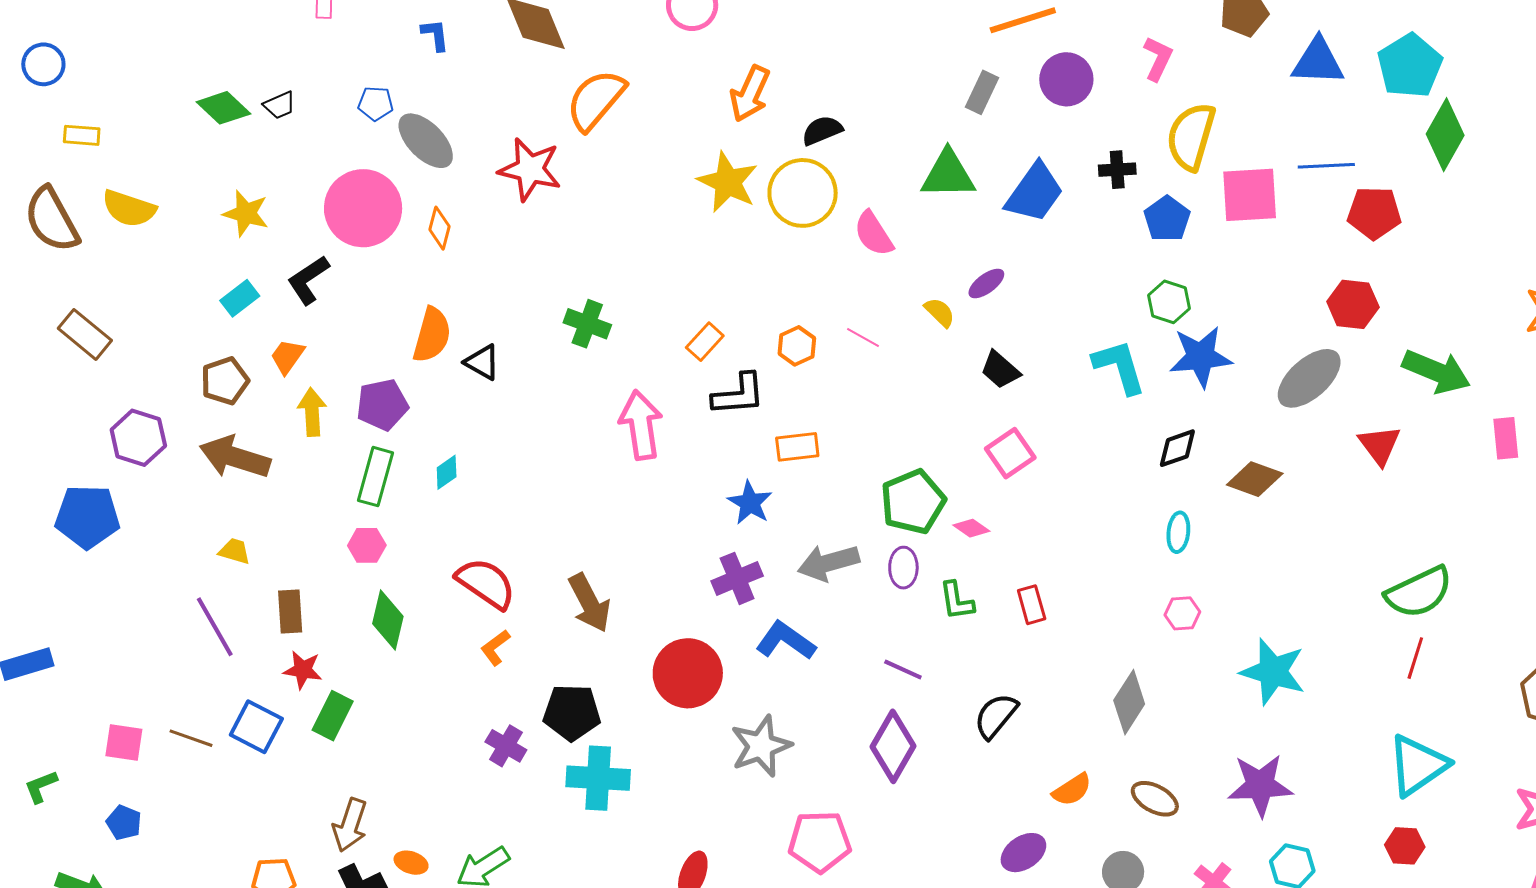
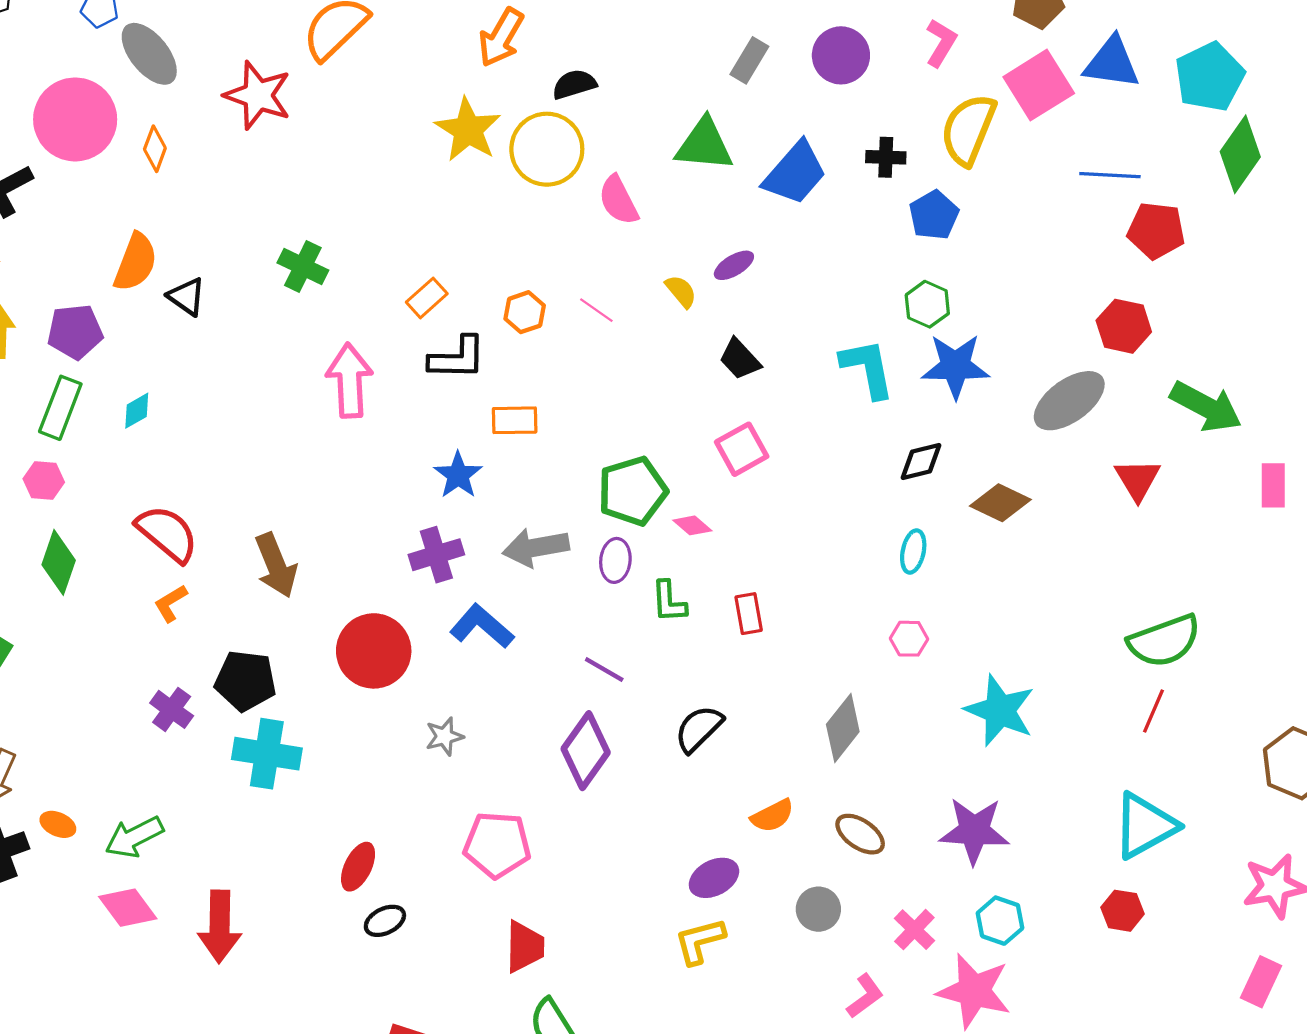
pink square: (1250, 195) -> (1039, 85), moved, turned -34
gray star: (761, 746) -> (444, 736), size x0.6

